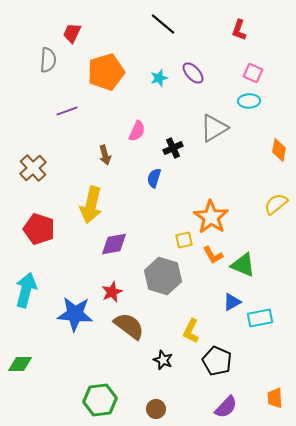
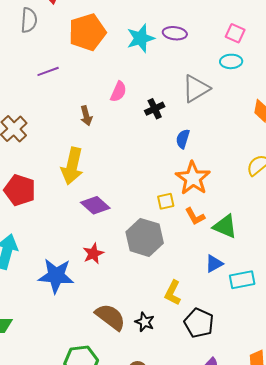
purple ellipse: (193, 73) -> (175, 33), turned -40
cyan star: (159, 78) -> (141, 38), size x1.6
blue semicircle: (154, 178) -> (183, 139), moved
purple diamond: (114, 244) -> (95, 205), turned 52
brown semicircle: (129, 326) -> (110, 317), moved

